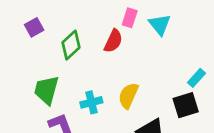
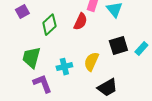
black square: (186, 105) -> (118, 46), moved

